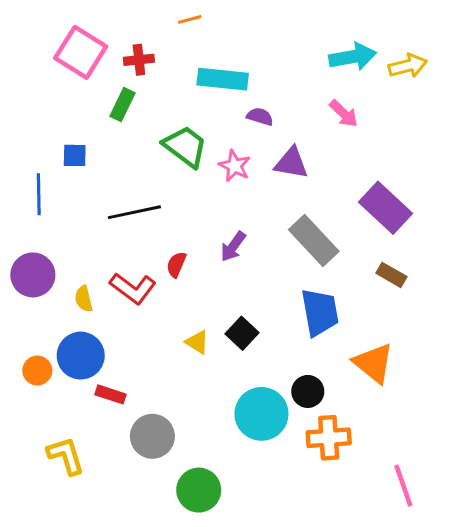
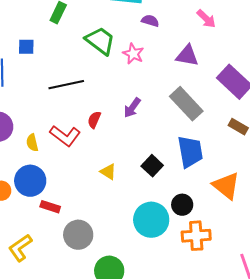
purple triangle: (291, 163) -> (187, 56), moved
black square: (242, 333) -> (152, 166), moved
yellow L-shape: (66, 456) -> (20, 248), turned -108

